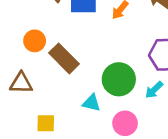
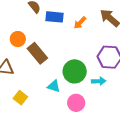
cyan arrow: (154, 90) -> (99, 81), turned -144
yellow square: (46, 123) -> (20, 98), turned 32

